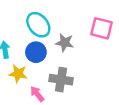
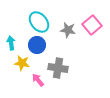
pink square: (102, 28) -> (92, 25), turned 36
gray star: (65, 43) -> (68, 30), moved

